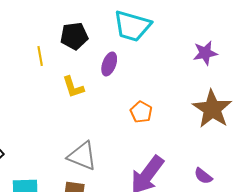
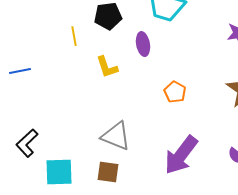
purple ellipse: (109, 64) -> (143, 44), turned -30

